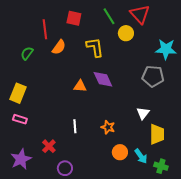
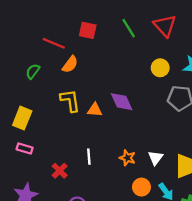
red line: (45, 29) -> (54, 43), turned -60
yellow circle: (126, 33) -> (160, 68), moved
yellow L-shape: (95, 47) -> (70, 101), moved
white triangle: (143, 113) -> (155, 158), moved
red cross: (49, 146) -> (60, 171), moved

